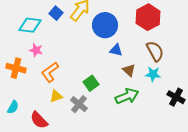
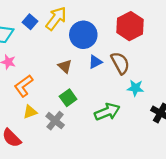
blue triangle: (116, 50) -> (95, 62), turned -40
brown semicircle: (155, 51) -> (120, 63), moved
brown triangle: (129, 70) -> (65, 66), moved

